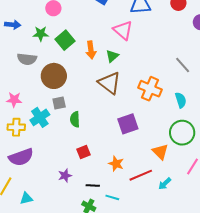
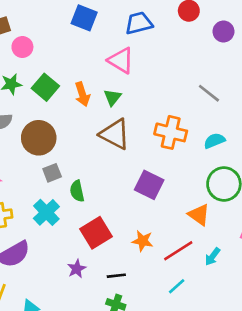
cyan semicircle: (181, 100) -> (214, 141), turned -84
cyan cross: (40, 117) -> (46, 212), moved
purple square: (128, 124) -> (149, 185), turned -35
red square: (83, 152) -> (96, 233), size x1.6
cyan line: (112, 197) -> (177, 286), moved, turned -48

